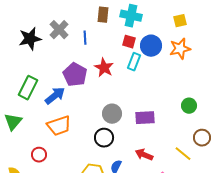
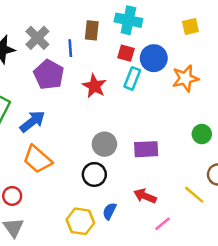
brown rectangle: (103, 15) -> (92, 30), moved
orange star: (180, 49) -> (185, 78), moved
purple pentagon: (75, 75) -> (49, 75), moved
orange trapezoid: (59, 126) -> (37, 159), turned 60

